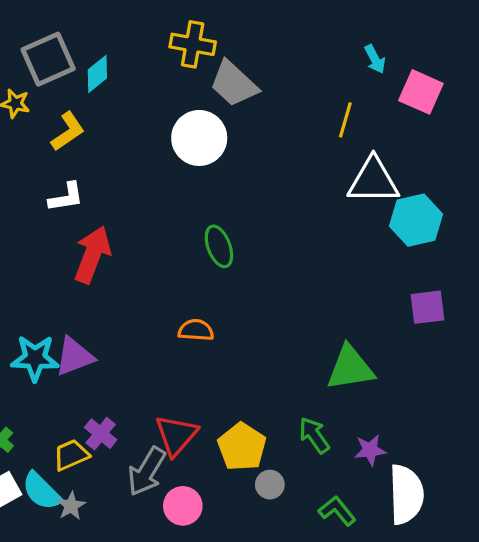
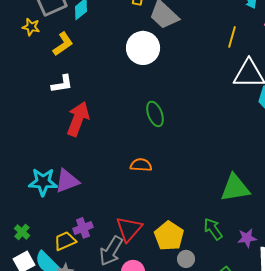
purple cross: (101, 434) -> (83, 228), turned 30

